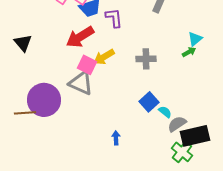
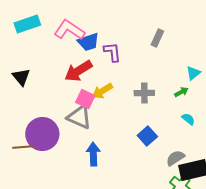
green arrow: (189, 52) -> (181, 92), moved
cyan semicircle: (165, 112) -> (188, 119), moved
blue arrow: (116, 138) -> (93, 154), moved, size x1.6

